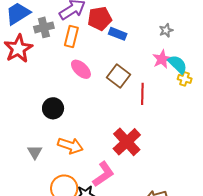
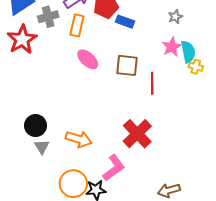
cyan semicircle: (178, 64) -> (188, 52), turned 35
brown square: (119, 76) -> (127, 65), turned -30
black circle: (53, 108) -> (36, 126), moved

